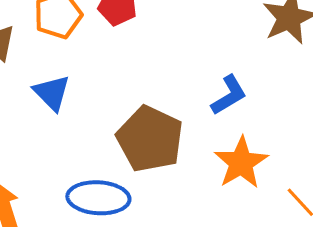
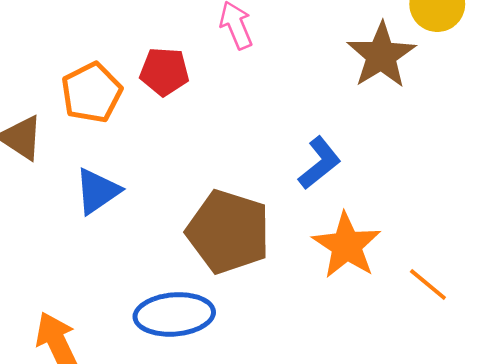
blue triangle: (52, 93) -> (97, 191), turned 48

